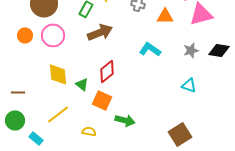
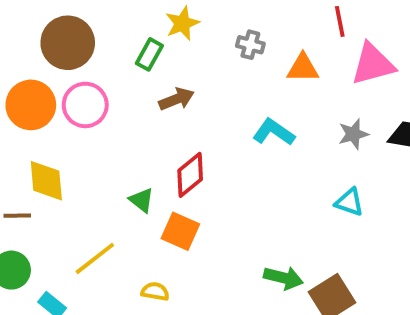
brown arrow: (100, 32) -> (177, 99), size x0.7
orange circle: (25, 35) -> (31, 105), size x1.6
yellow diamond: (58, 74) -> (46, 181), moved
green arrow: (125, 120) -> (283, 278), moved

